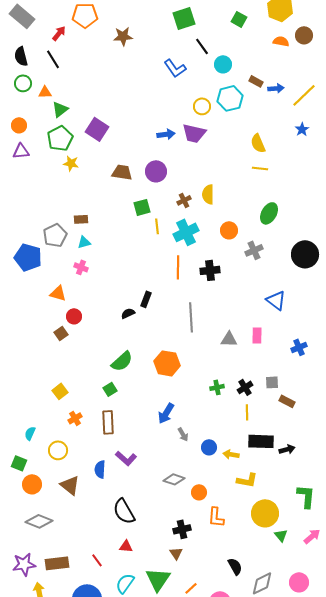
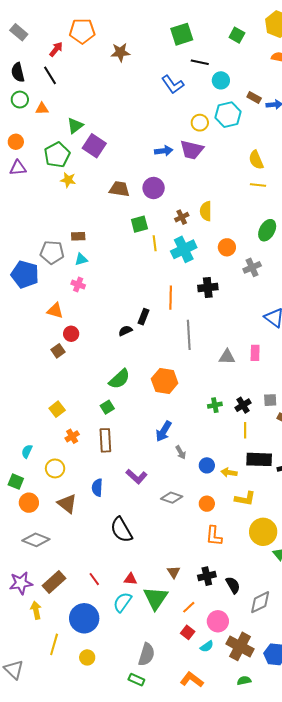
gray rectangle: (22, 16) -> (19, 32), size x0.7
black line: (202, 46) -> (200, 62), turned -42
green triangle: (60, 109) -> (75, 126), moved
gray pentagon: (55, 235) -> (52, 252), turned 30
orange line: (178, 267) -> (171, 298), moved
purple L-shape: (126, 458) -> (136, 477), moved
orange circle: (199, 492) -> (207, 504), moved
black cross: (182, 529) -> (207, 576), moved
red triangle: (126, 546) -> (130, 579), moved
brown rectangle: (57, 563) -> (54, 582), turned -35

